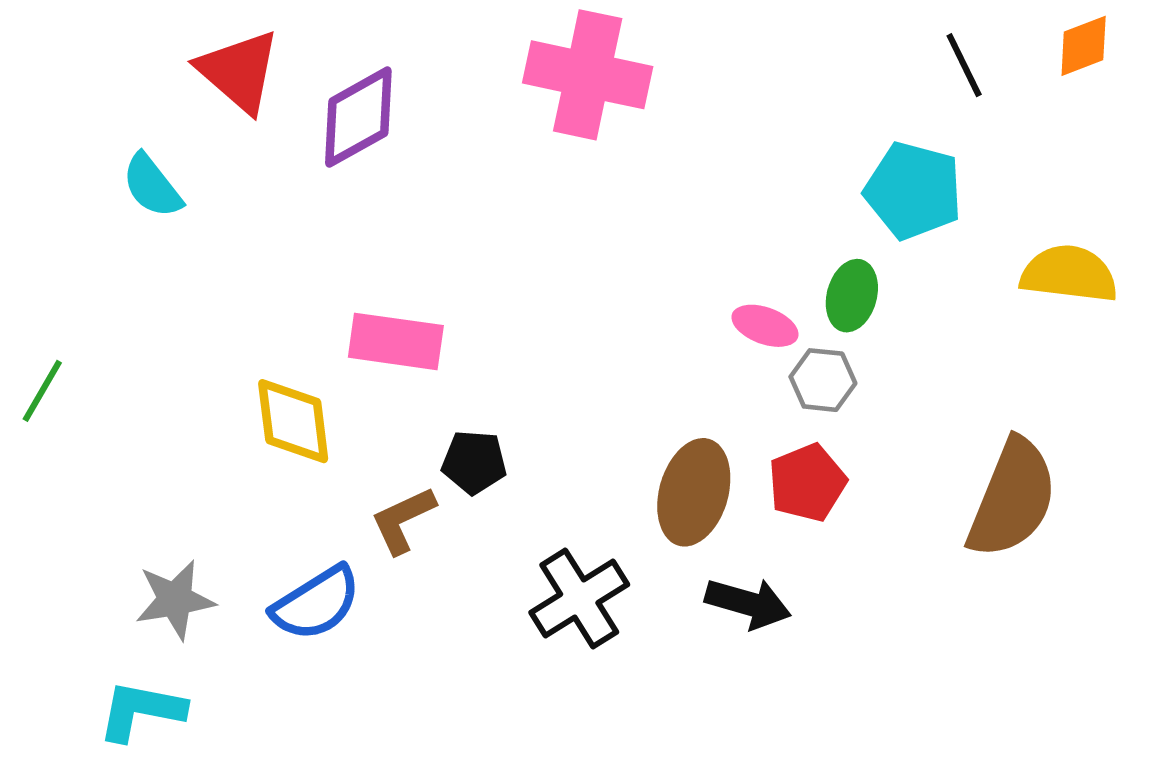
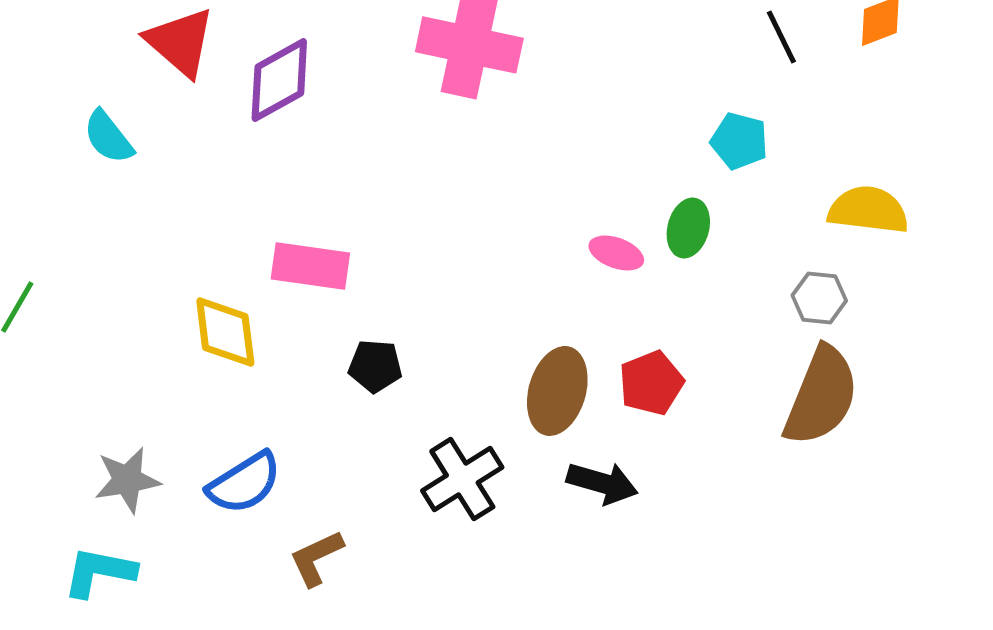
cyan pentagon: (913, 191) -> (739, 141), size x0.7
gray hexagon: (823, 380) -> (819, 298), moved
brown L-shape: (403, 520) -> (316, 558), moved

